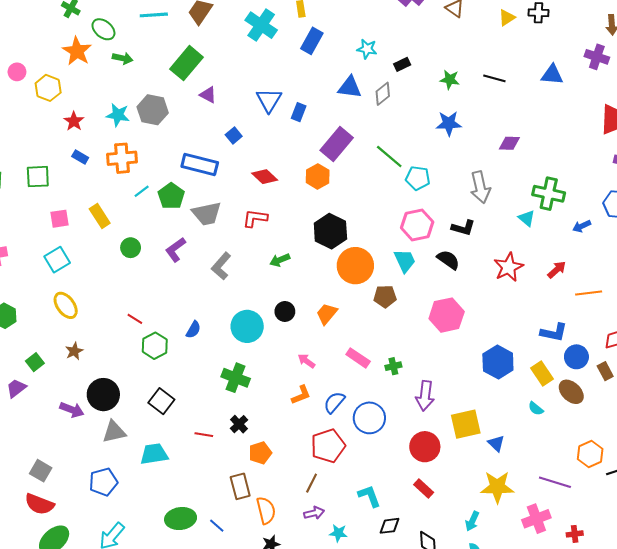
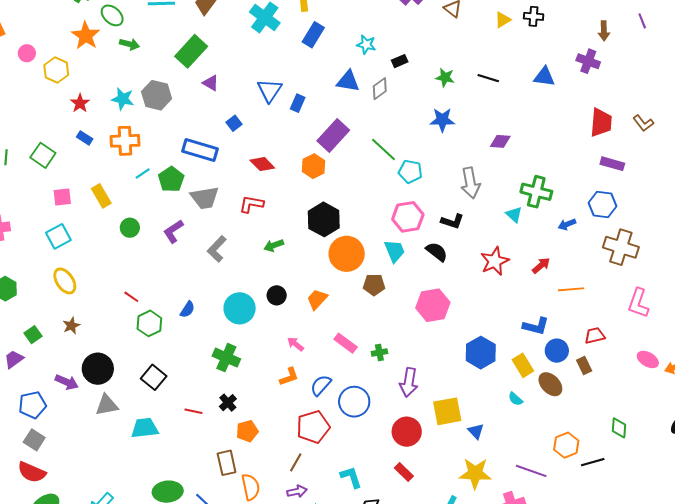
green square: (38, 177) -> (43, 155), turned 35
blue pentagon: (103, 482) -> (32, 405), moved

